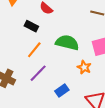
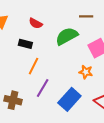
green semicircle: (67, 43) -> (67, 36), moved, turned -30
blue rectangle: (62, 91) -> (69, 99), size x1.6

